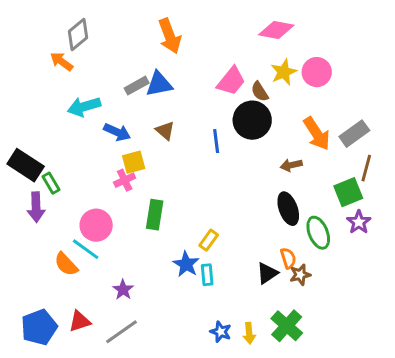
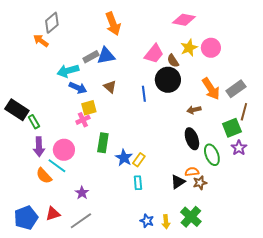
cyan arrow: (84, 107) -> (68, 71), moved
purple arrow: (36, 207) -> (39, 147), moved
orange semicircle: (288, 258) -> (192, 172), turned -80
blue star: (186, 264) -> (124, 158), moved

